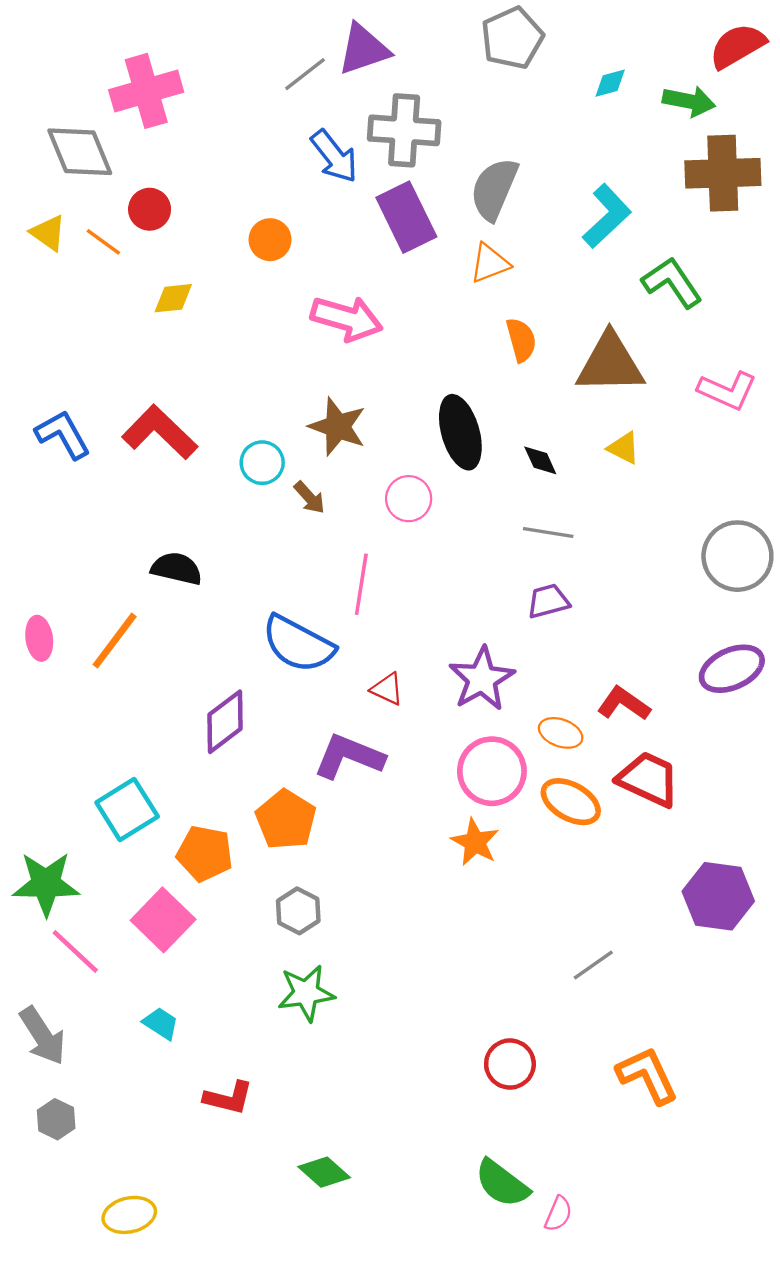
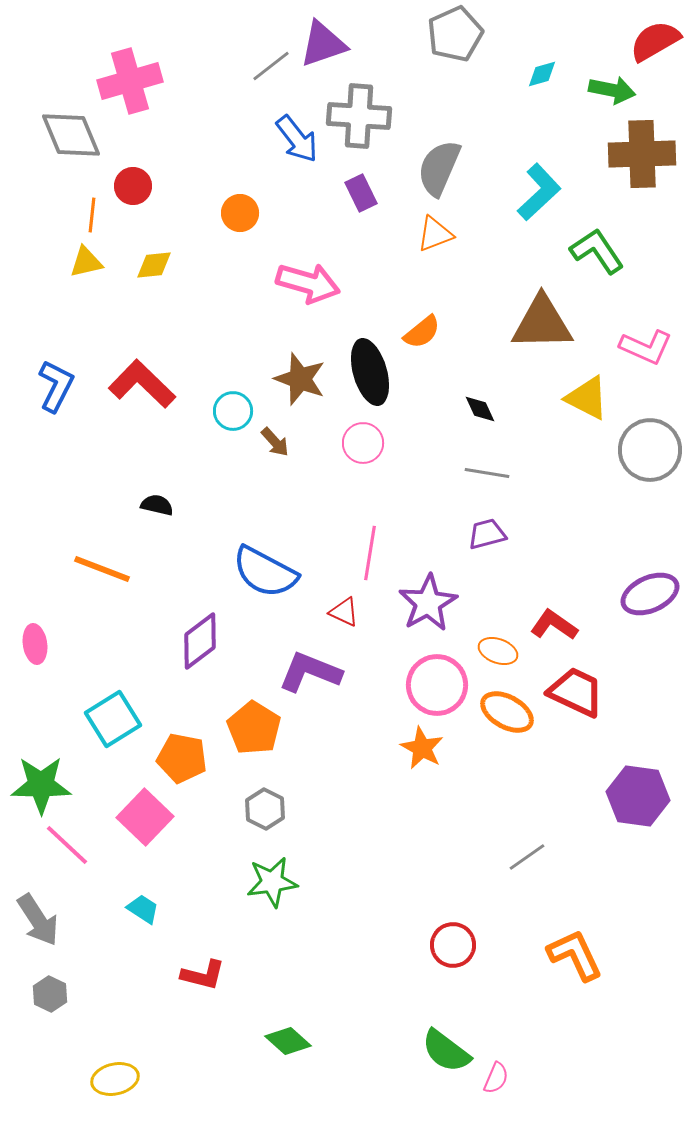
purple rectangle: (406, 217) -> (361, 193), size x0.6
yellow triangle: (48, 233) -> (86, 262), moved, turned -48
orange line: (103, 242) -> (92, 215), turned 60
orange semicircle: (521, 340) -> (422, 332), moved, turned 66
black ellipse: (460, 432) -> (370, 372), moved
blue L-shape: (63, 434) -> (56, 386), turned 56
yellow triangle: (624, 448) -> (587, 398), moved, size x1.5
gray circle: (737, 556) -> (650, 450), moved
black semicircle: (177, 568) -> (157, 505), size x0.7
pink line: (361, 584) -> (370, 553), moved
pink ellipse: (39, 638) -> (35, 644), moved
orange line: (115, 641) -> (102, 569), turned 74

